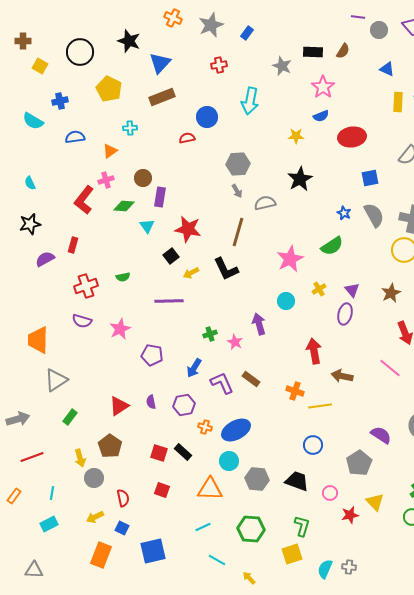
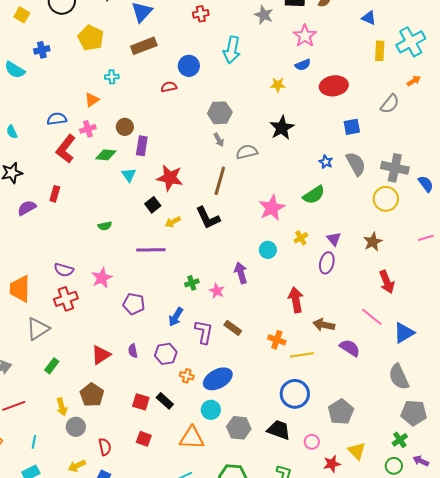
blue semicircle: (75, 137) -> (57, 119), moved
red cross: (86, 286) -> (66, 299), moved
purple L-shape: (222, 383) -> (204, 332), turned 35
purple semicircle: (381, 435) -> (350, 348), moved
blue circle: (313, 445) -> (295, 394), size x1.5

